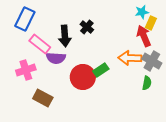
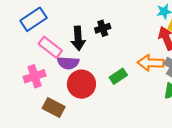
blue rectangle: (25, 19) -> (33, 19), turned 30
black cross: (87, 27) -> (103, 28), turned 32
red circle: (83, 77) -> (81, 84), moved

